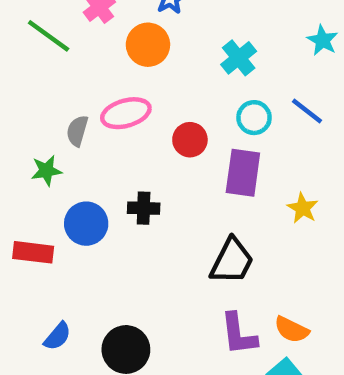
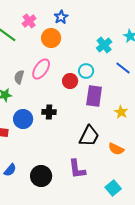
cyan cross: (239, 58) -> (104, 45), moved
pink ellipse: (126, 113) -> (41, 69), turned -40
cyan circle: (254, 118) -> (86, 71), moved
orange semicircle: (292, 330) -> (116, 149), moved
purple L-shape: (239, 334) -> (77, 169), moved

